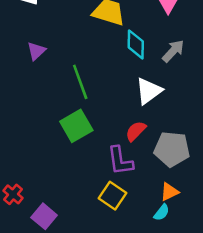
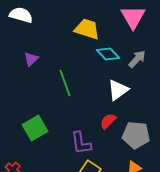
cyan diamond: (136, 44) -> (108, 54), turned -45
green square: (76, 126) -> (35, 128), moved
purple L-shape: (120, 161) -> (81, 143), moved

